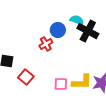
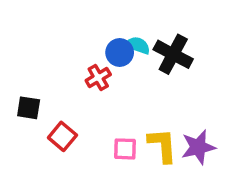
cyan semicircle: (77, 20) -> (137, 45), moved
yellow L-shape: (82, 82) -> (162, 145), turned -95

